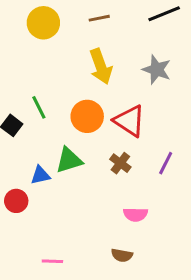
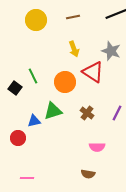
yellow arrow: (101, 67) -> (74, 49), size x0.7
red triangle: (129, 121) -> (93, 72), moved
pink line: (52, 261) -> (27, 178), moved

